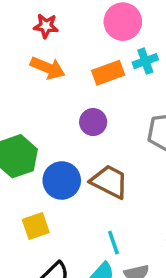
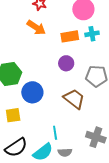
purple circle: (93, 122) -> (66, 63), moved
brown trapezoid: (109, 182) -> (74, 99), moved

